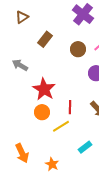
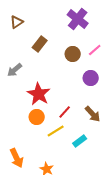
gray arrow: (20, 65) -> (15, 70), turned -70
red line: (70, 107) -> (65, 112), turned 40
cyan rectangle: (85, 147) -> (80, 141), moved

